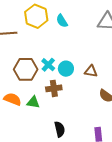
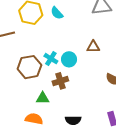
brown triangle: (91, 71) -> (93, 47), moved
orange semicircle: (12, 99) -> (34, 119), moved
black semicircle: (60, 129) -> (73, 120), turned 112

